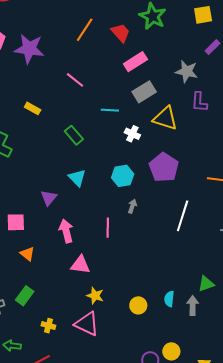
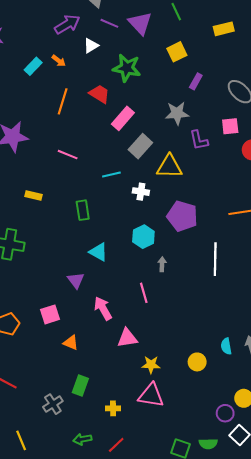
green rectangle: (74, 135) -> (83, 210), turned 48

